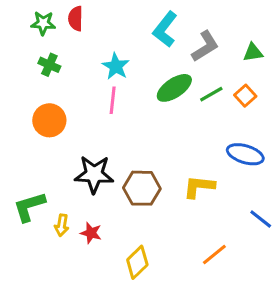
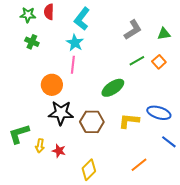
cyan L-shape: (165, 29) -> (82, 19), moved
green ellipse: (174, 88) -> (113, 88), moved
orange circle: (49, 120) -> (52, 85), moved
blue ellipse: (245, 154) -> (159, 113), moved

